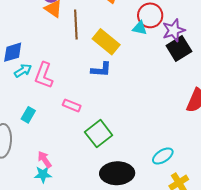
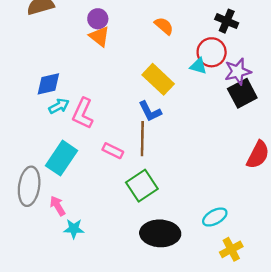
brown line: (76, 25) -> (142, 139), moved
blue L-shape: (101, 70) -> (150, 111), turned 55
cyan rectangle: (28, 115) -> (62, 158), size x1.8
pink arrow: (45, 159) -> (57, 206), moved

